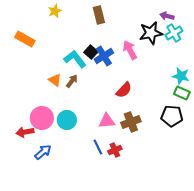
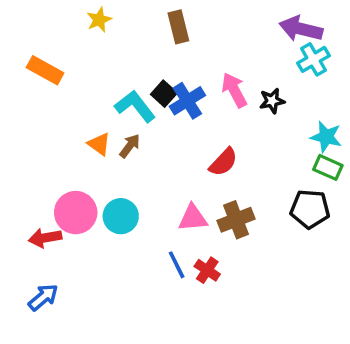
purple arrow: (167, 16) -> (301, 29), size x1.6
black star: (151, 33) -> (272, 101), moved, size x0.6
red cross: (115, 150) -> (207, 270), turned -32
blue arrow: (43, 152) -> (43, 297), moved

